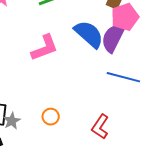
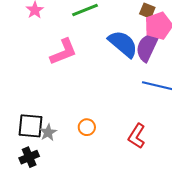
pink L-shape: (45, 48) -> (63, 52), moved

